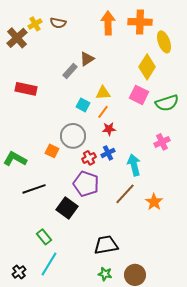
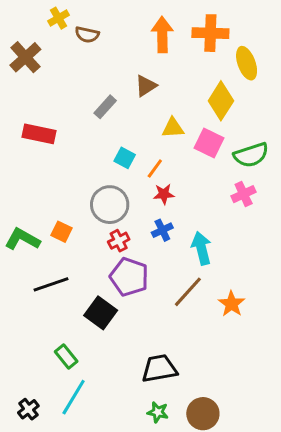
yellow cross: (35, 24) -> (59, 18), moved
brown triangle: (87, 59) -> (146, 86), moved
yellow triangle: (103, 93) -> (173, 128), moved
pink cross: (162, 142) -> (244, 194), moved
orange square: (52, 151) -> (62, 232), moved
red cross: (89, 158) -> (119, 241), moved

